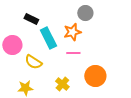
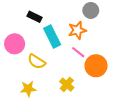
pink line: (73, 53) -> (78, 52), turned 40
orange circle: (95, 76) -> (96, 66), moved

